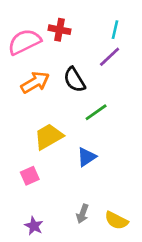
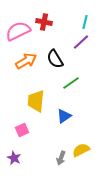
yellow trapezoid: (49, 137) -> (36, 101), turned -55
yellow semicircle: (116, 220) -> (81, 150), moved, turned 126
purple star: (34, 226) -> (14, 158), moved

